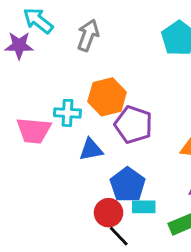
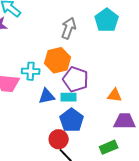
gray arrow: (88, 35) -> (69, 28), moved
cyan rectangle: (144, 207) -> (69, 97), moved

